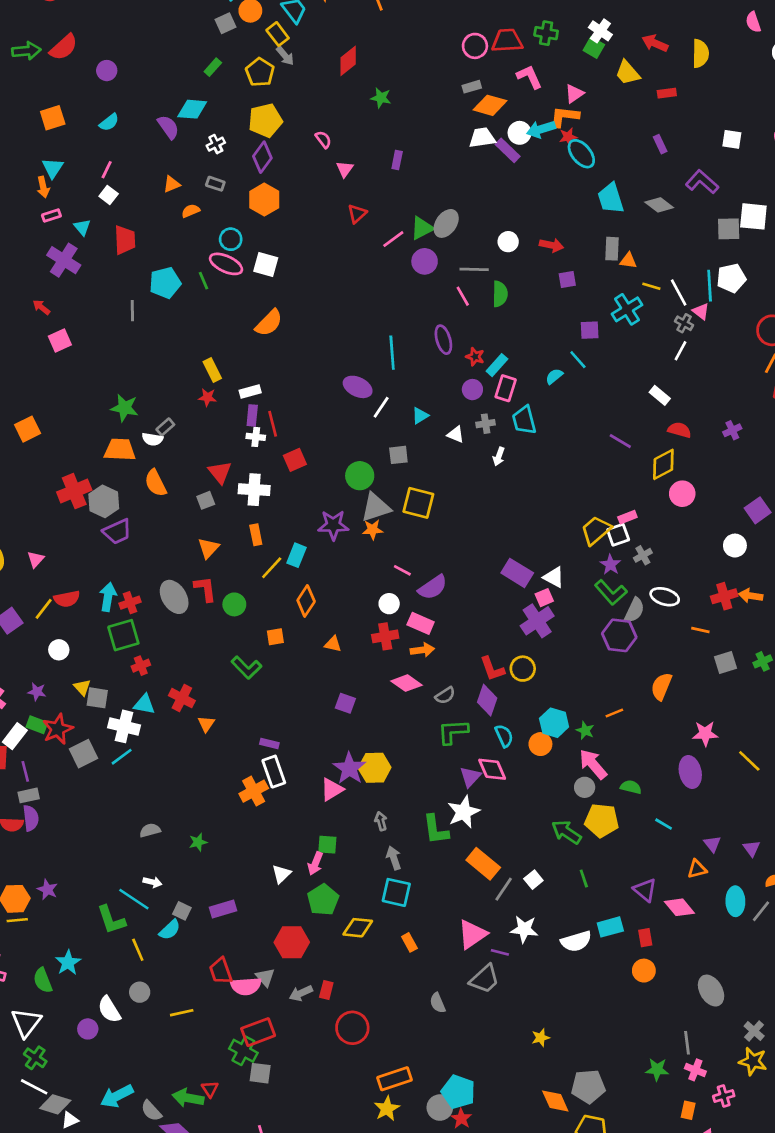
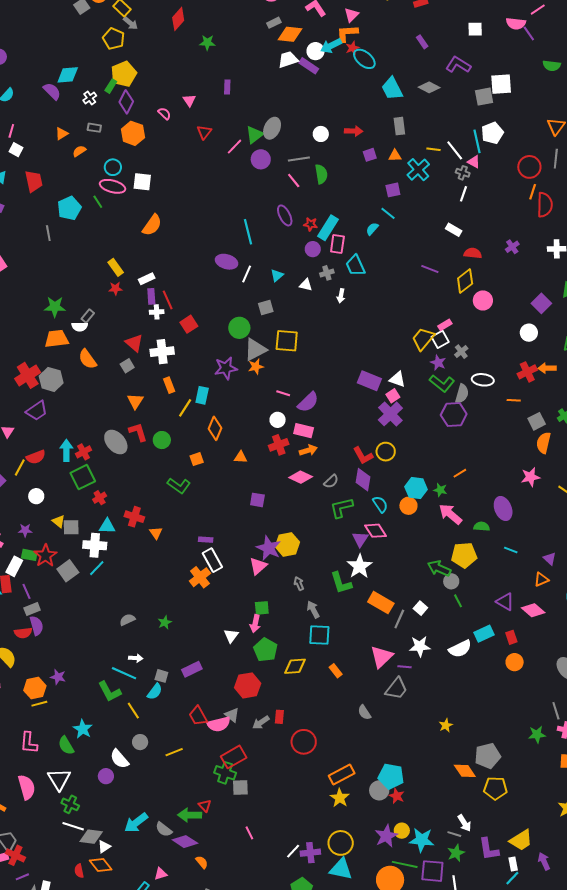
green rectangle: (213, 67) -> (111, 86), moved
pink semicircle: (323, 140) -> (164, 114), moved
orange triangle: (628, 261) -> (395, 156), moved
cyan rectangle: (497, 365) -> (328, 228), size x1.4
purple trapezoid: (117, 532) -> (37, 411), moved
orange semicircle: (661, 686) -> (544, 443), moved
purple ellipse: (690, 772) -> (503, 509), moved
gray circle: (585, 787) -> (451, 581), moved

